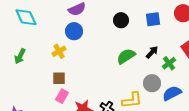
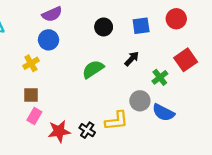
black arrow: (152, 52) -> (132, 59), moved
green semicircle: (126, 56) -> (93, 69), moved
blue semicircle: (172, 93) -> (163, 113), turned -126

